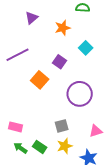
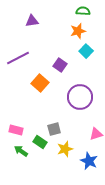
purple triangle: (32, 18) -> (32, 21), turned 32
orange star: (63, 28) -> (78, 31), moved
gray square: (62, 126) -> (54, 129), moved
green rectangle: (40, 147) -> (40, 142), moved

